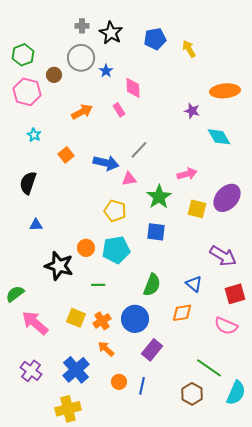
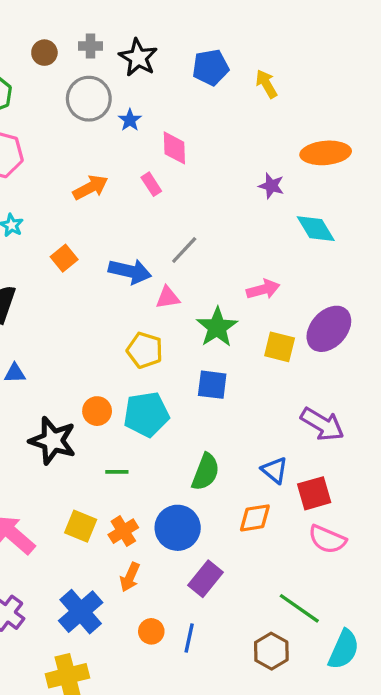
brown circle: (54, 75) -> (44, 53), moved
red square: (235, 294) -> (314, 493), moved
orange arrow: (106, 349) -> (130, 577), turned -108

